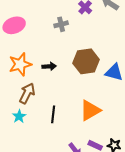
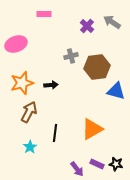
gray cross: (61, 24) -> (71, 56), moved
brown hexagon: (86, 61) -> (97, 67), moved
cyan star: (19, 116) -> (30, 147), moved

